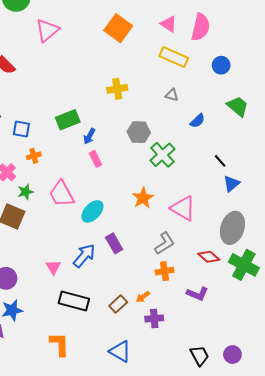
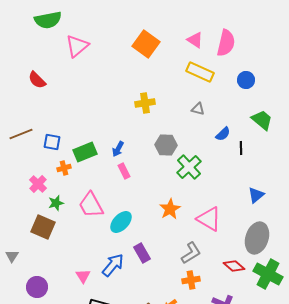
green rectangle: (68, 120) -> (85, 152), moved
black line: (220, 161) -> (241, 148), moved, turned 40

